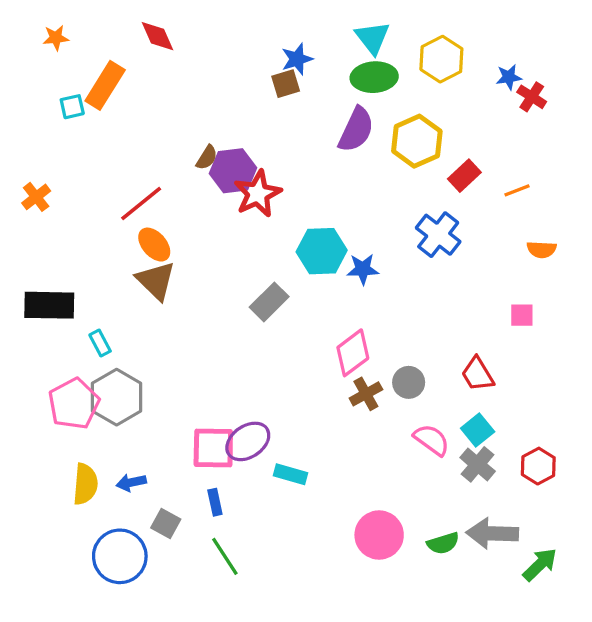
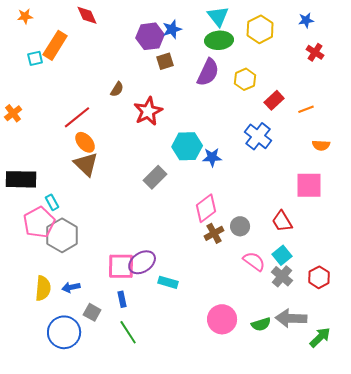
blue star: (509, 77) -> (306, 20), moved
brown square: (286, 84) -> (165, 61), moved
yellow hexagon: (417, 141) -> (245, 79), size x0.7
purple hexagon: (233, 171) -> (150, 36), moved
pink square: (522, 315) -> (309, 185), size x1.8
pink pentagon: (74, 404) -> (39, 222), moved

